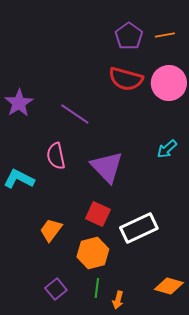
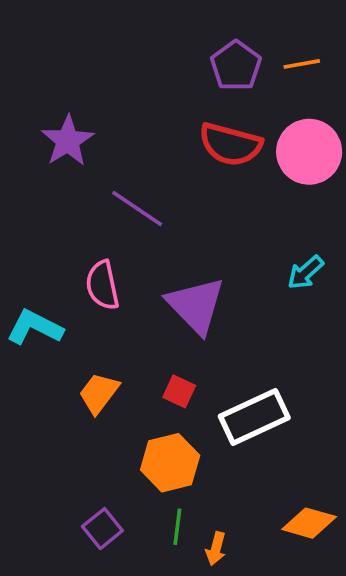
purple star: (19, 103) -> (68, 141), moved
red square: (98, 214) -> (179, 391), size x0.7
orange trapezoid: (51, 230) -> (99, 393), moved

